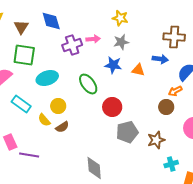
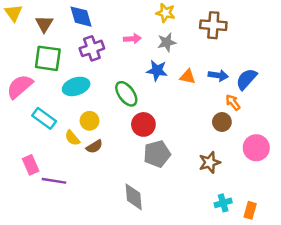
brown cross: (174, 37) -> (213, 25), moved
purple cross: (72, 45) -> (92, 48), moved
blue arrow: (160, 59) -> (218, 75), moved
orange arrow: (175, 91) -> (233, 102), turned 80
red circle: (112, 107) -> (143, 124), moved
gray pentagon: (127, 132) -> (157, 154), moved
cyan cross: (171, 164) -> (223, 203), moved

